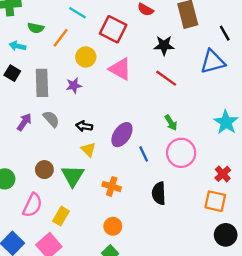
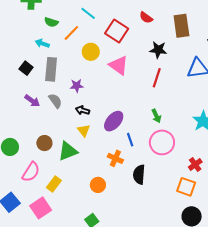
cyan arrow: (17, 46) -> (42, 43), moved
black square: (12, 73) -> (26, 68), moved
red line: (166, 78) -> (157, 78), turned 66
purple star: (74, 85) -> (77, 86), moved
purple arrow: (24, 122) -> (32, 101), turned 84
green triangle: (73, 176) -> (68, 151), turned 30
orange cross: (112, 186) -> (115, 158), moved
orange circle: (113, 226) -> (98, 185), moved

